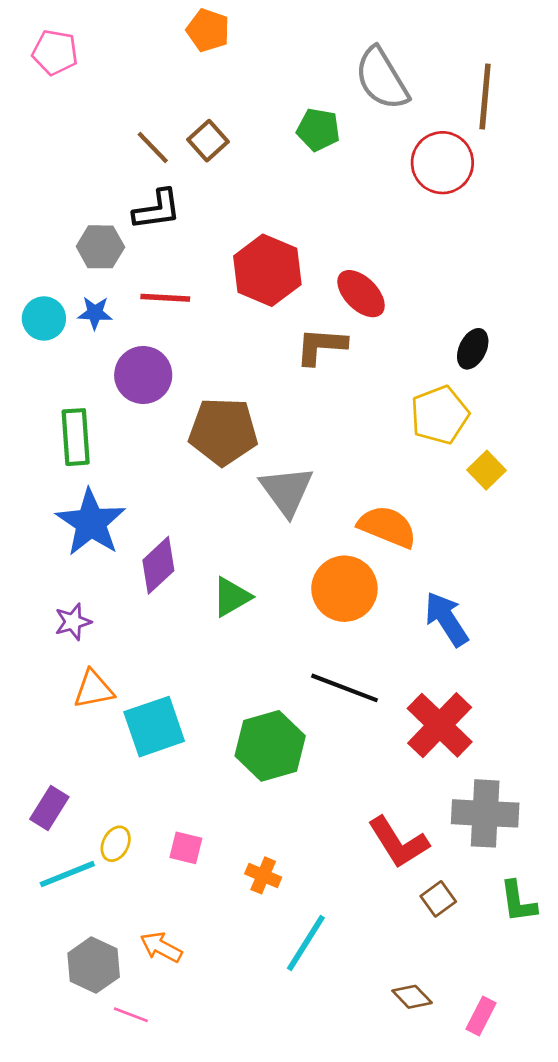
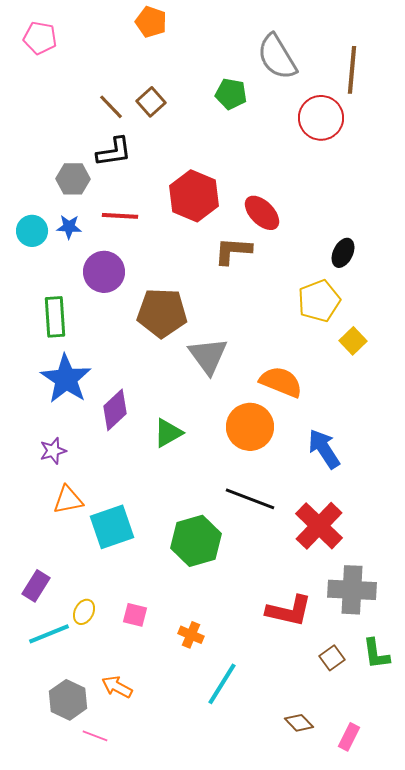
red L-shape: (398, 842) -> (289, 611), turned -45
brown square: (438, 899) -> (332, 658), moved

